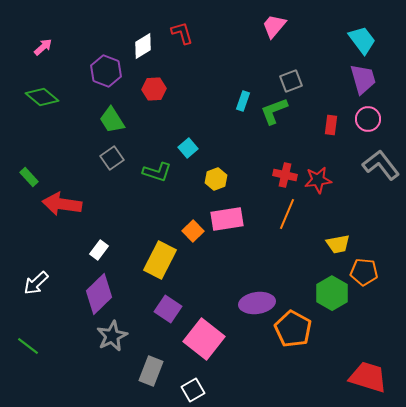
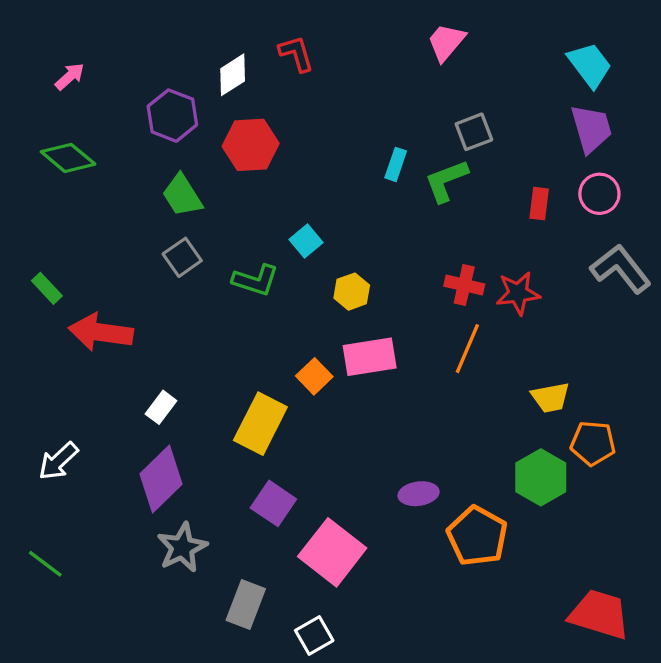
red hexagon: (154, 89) -> (251, 145), size x1.4
purple ellipse: (257, 303) -> (419, 494), size x0.7

